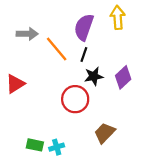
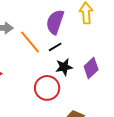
black line: (84, 54) -> (55, 47), turned 40

